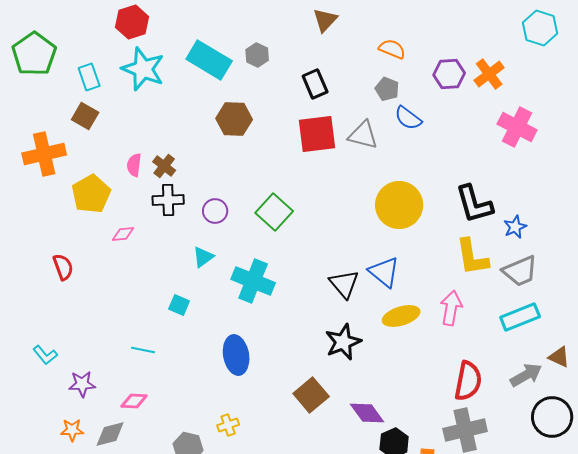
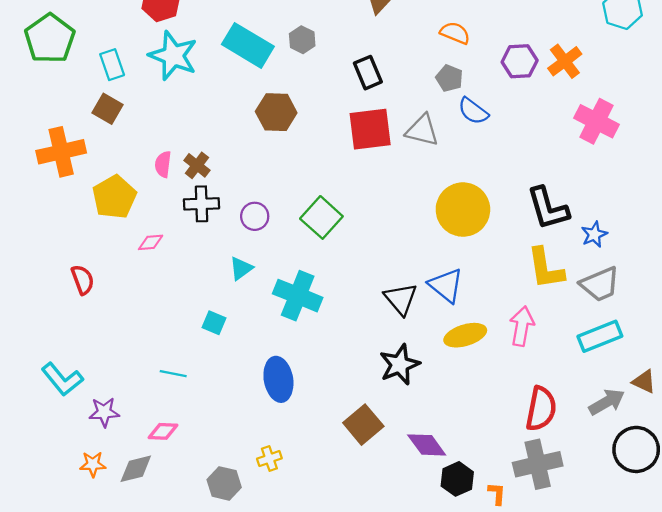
cyan L-shape: (45, 355) -> (62, 379), size x1.5

